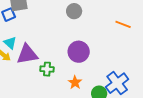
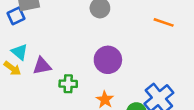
purple triangle: (27, 54) -> (42, 66), size x0.7

